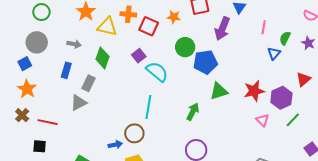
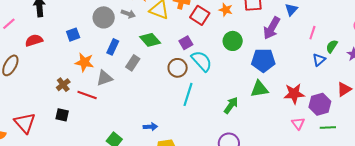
gray circle: (37, 42) -> (104, 17), moved
gray arrow: (74, 44) -> (128, 14), moved
green diamond: (102, 58) -> (150, 40), turned -70
blue pentagon: (205, 62) -> (263, 60), moved
orange star: (27, 89) -> (84, 62), moved, turned -30
gray triangle: (79, 103) -> (104, 78), moved
green line: (293, 120) -> (328, 128), turned 35
brown circle: (134, 133) -> (178, 68), moved
black square: (40, 146) -> (62, 115), moved

